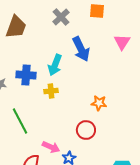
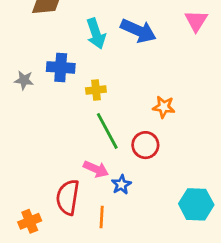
blue arrow: (81, 49) -> (138, 31), turned -40
cyan arrow: (55, 65) -> (96, 34), moved, turned -40
green line: (20, 121) -> (107, 131), moved

